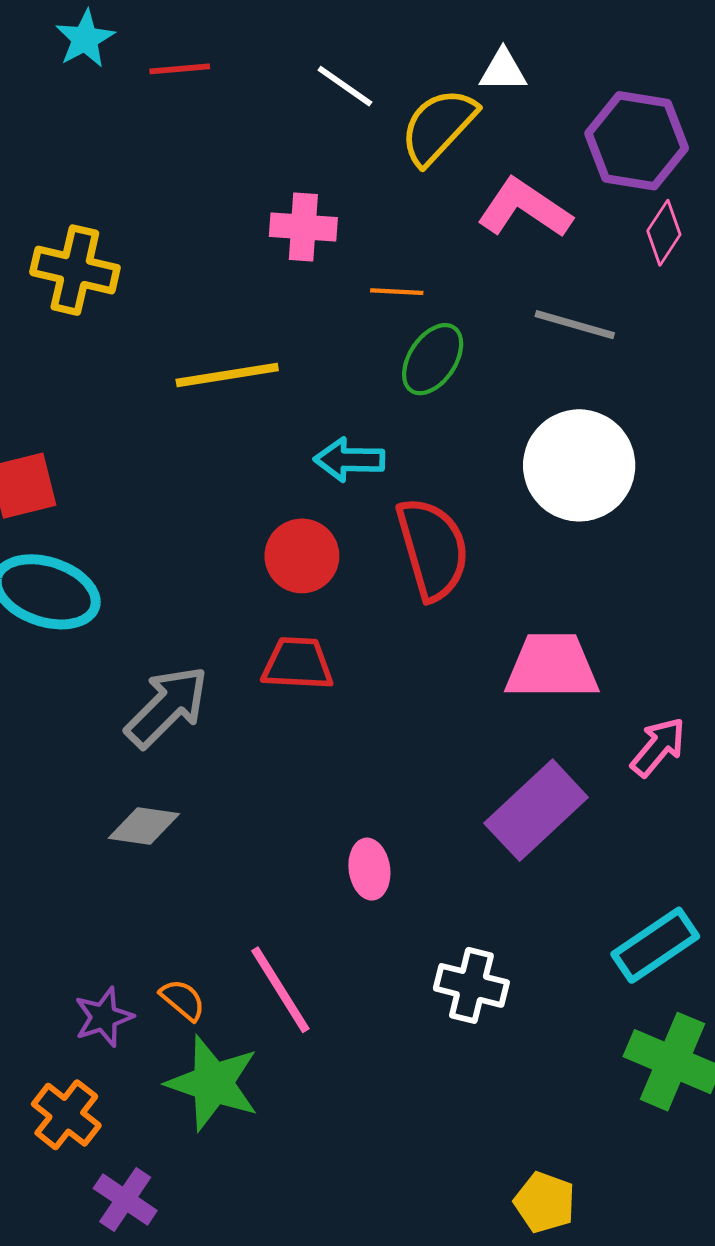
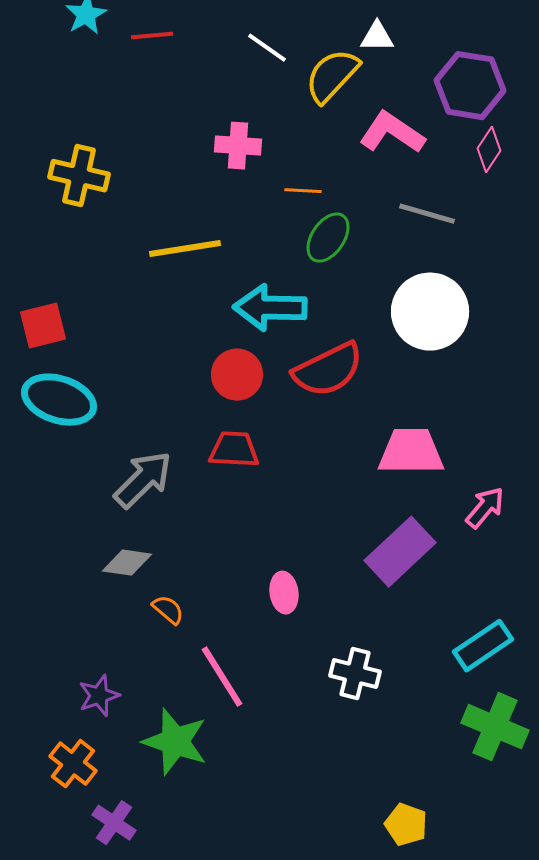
cyan arrow: (349, 460) -> (270, 308), size x1.5
red semicircle: (433, 549) -> (328, 370), turned 80
orange semicircle: (183, 1000) -> (168, 610), moved

